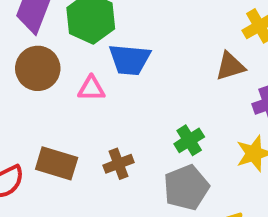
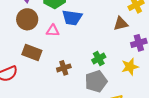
brown rectangle: (57, 163) -> (32, 53), moved

